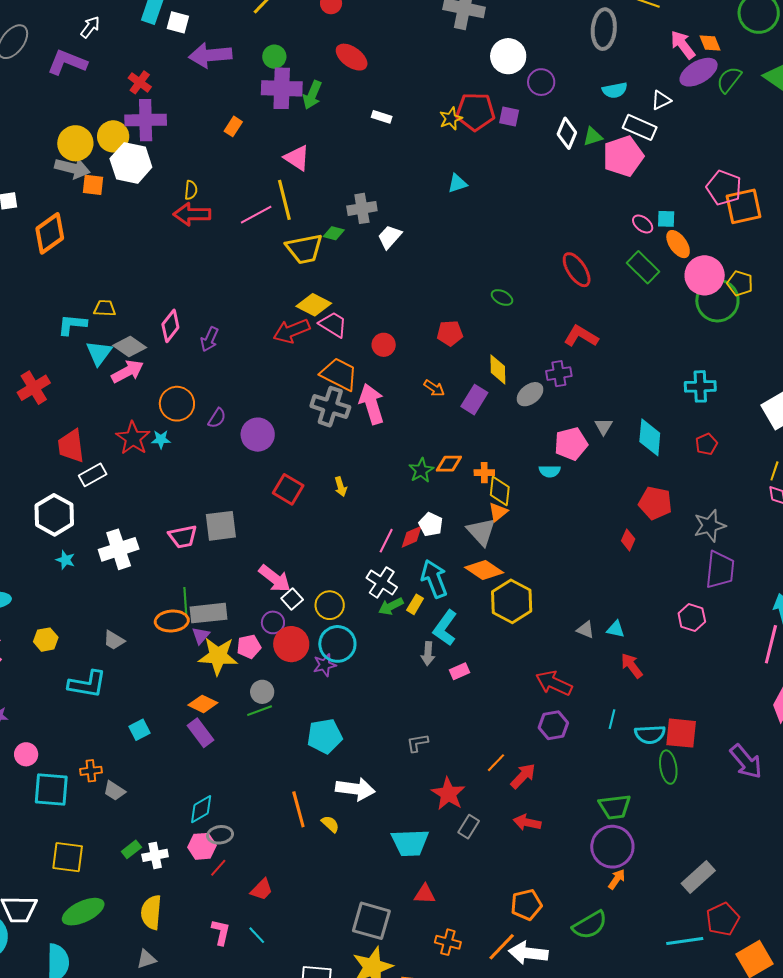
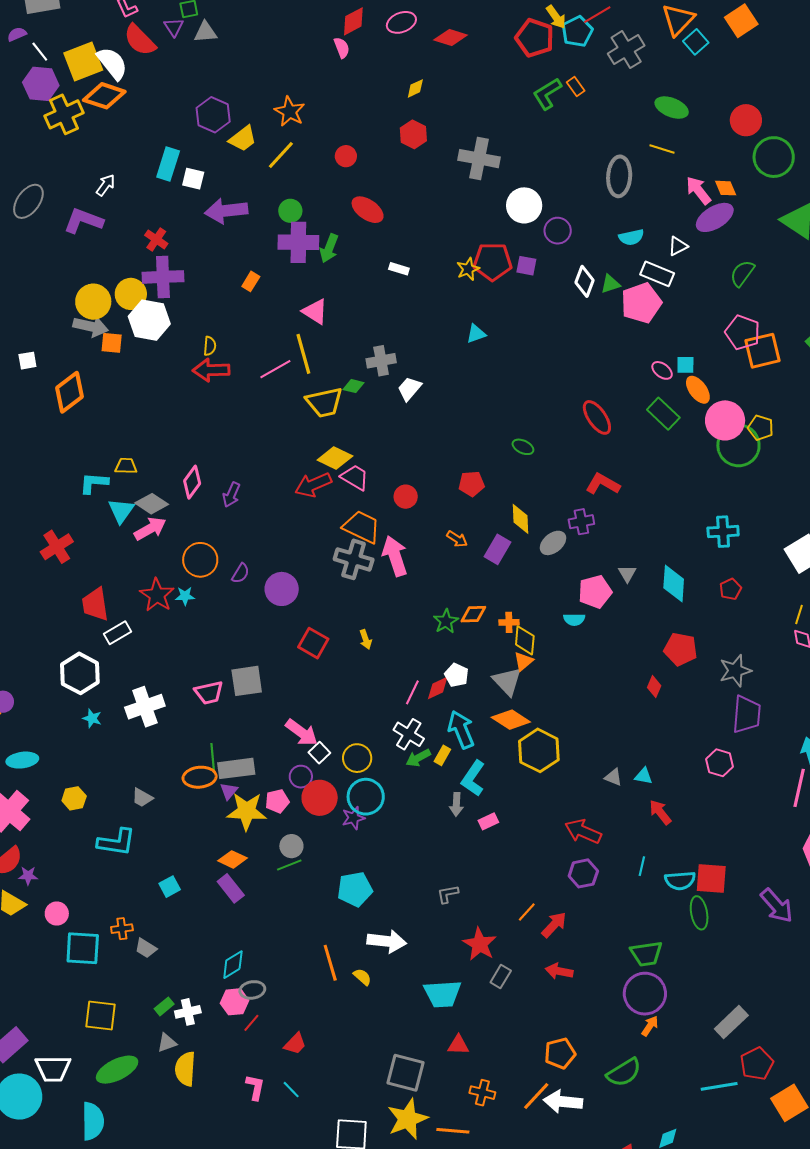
green semicircle: (729, 80) -> (742, 273), moved
gray triangle: (146, 959) -> (167, 1043), moved

